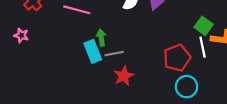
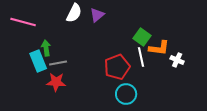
red star: (124, 76) -> (56, 82), moved, turned 30

